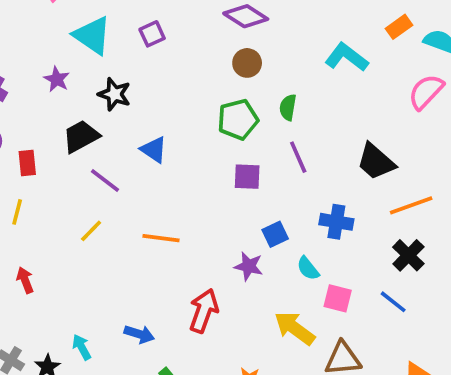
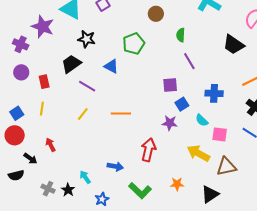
purple star: (57, 79) -> (43, 27), moved, size x1.6
green pentagon: (238, 120) -> (134, 44), moved
black trapezoid: (376, 162) -> (234, 45), moved
purple square: (247, 177) -> (170, 85), moved

